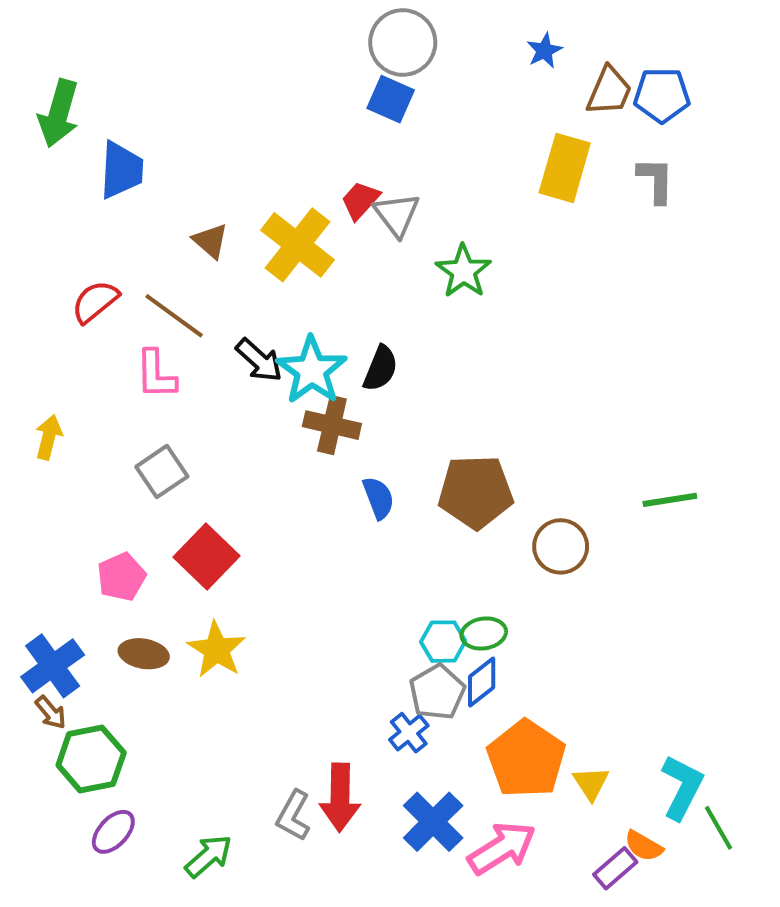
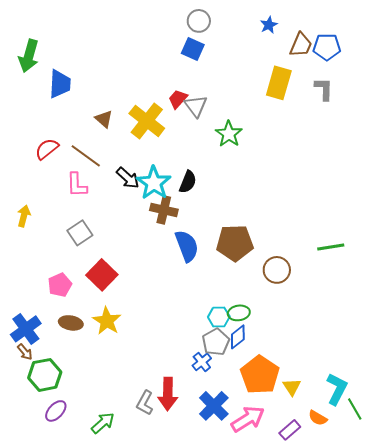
gray circle: (403, 43) -> (199, 21), size x0.7
blue semicircle: (378, 498) -> (187, 246), size x1.5
purple rectangle: (615, 868) -> (290, 430), moved

